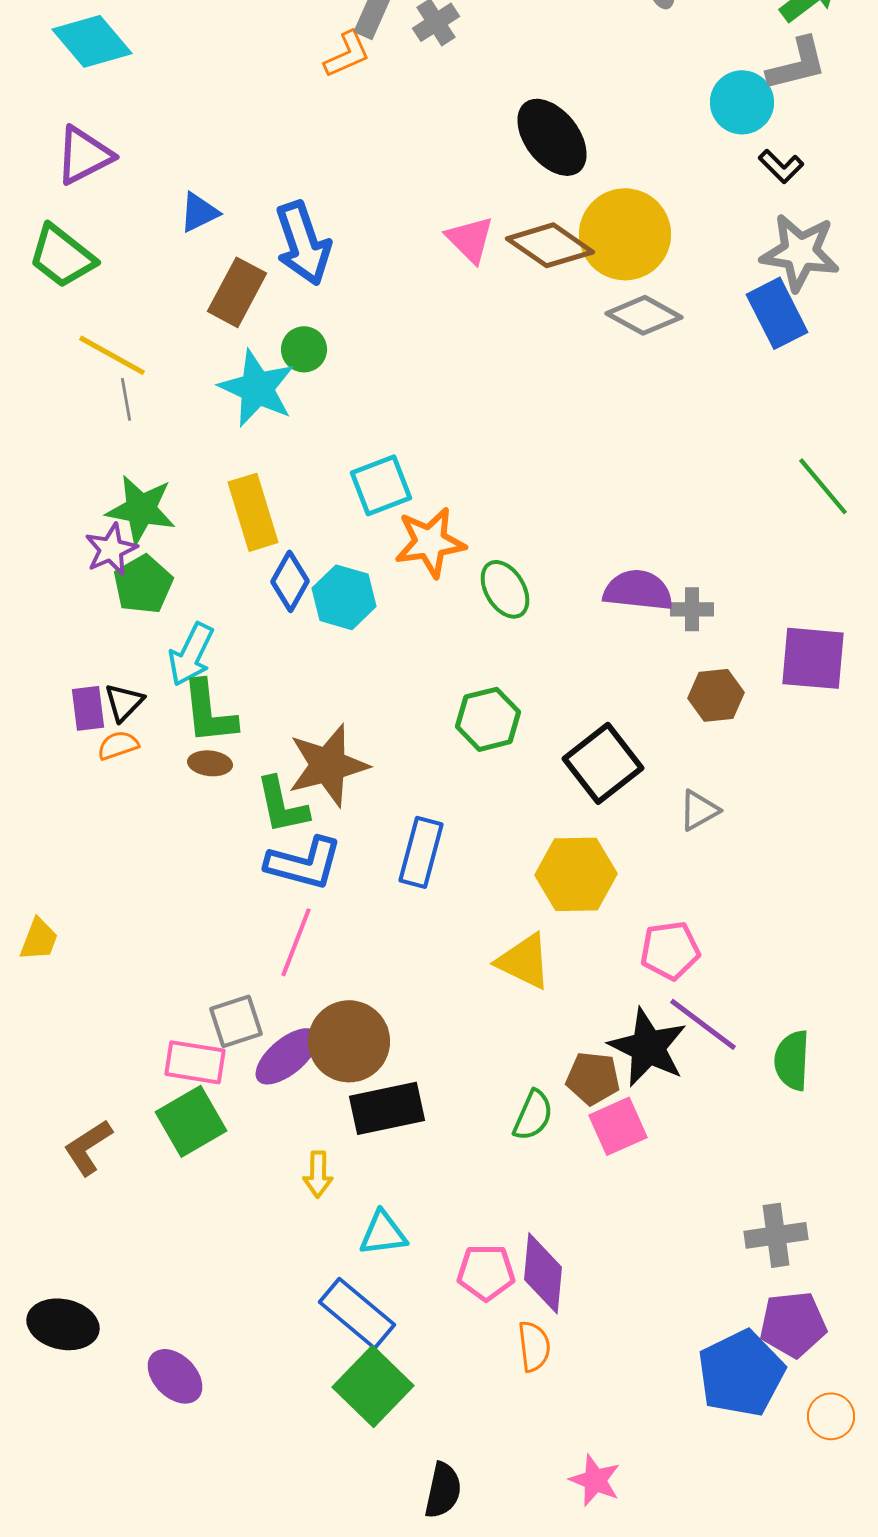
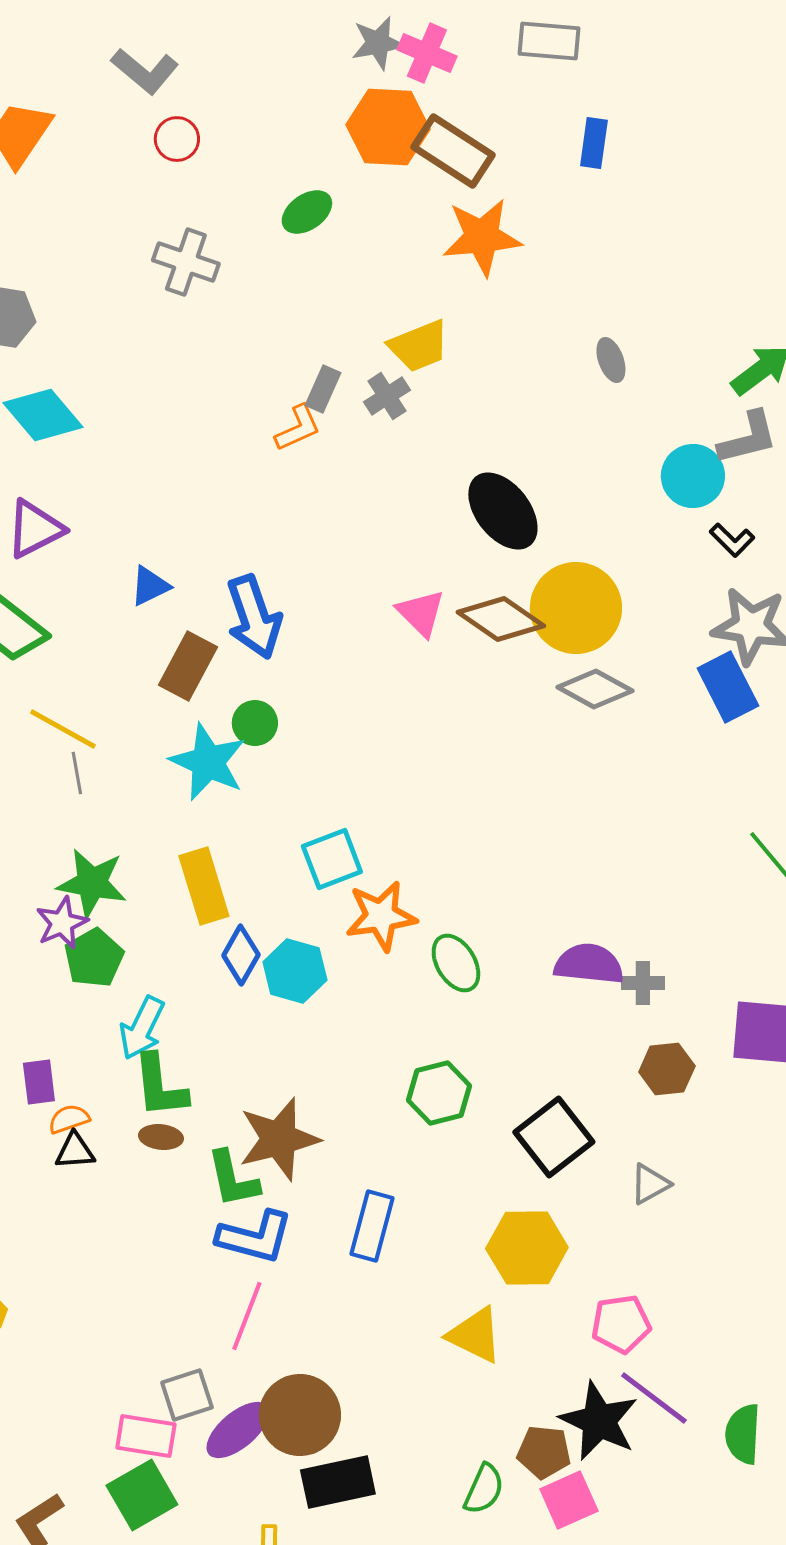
black triangle: (124, 702) -> (75, 1151), moved, turned 42

